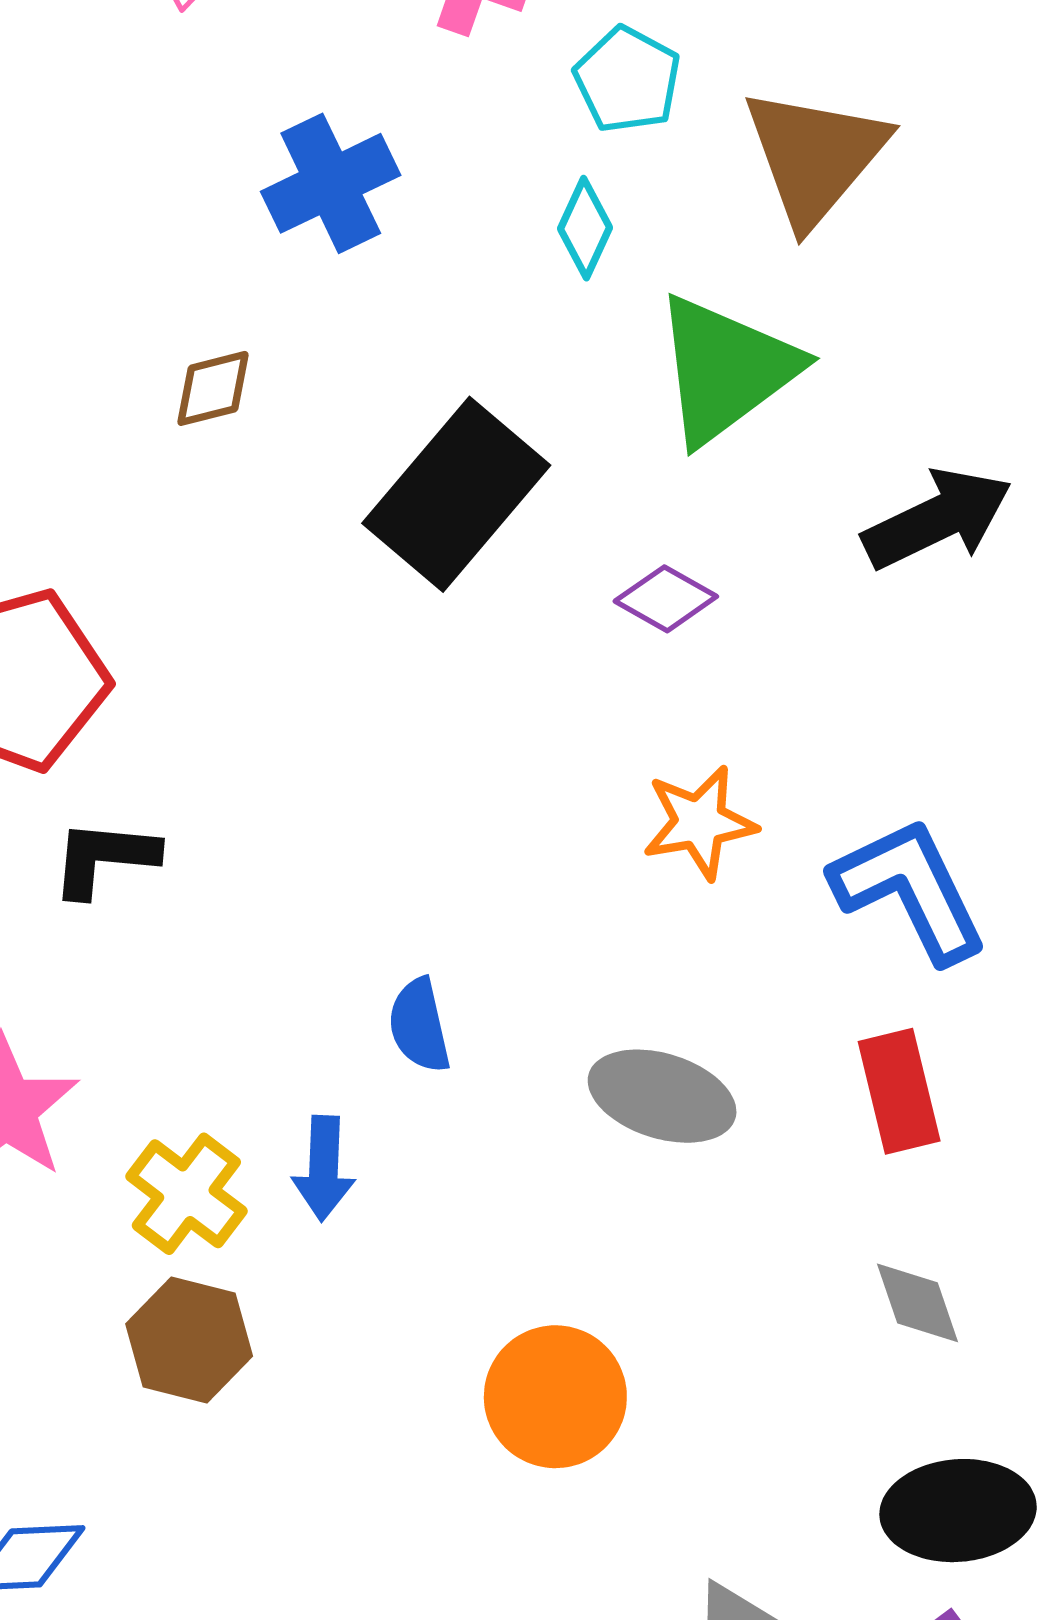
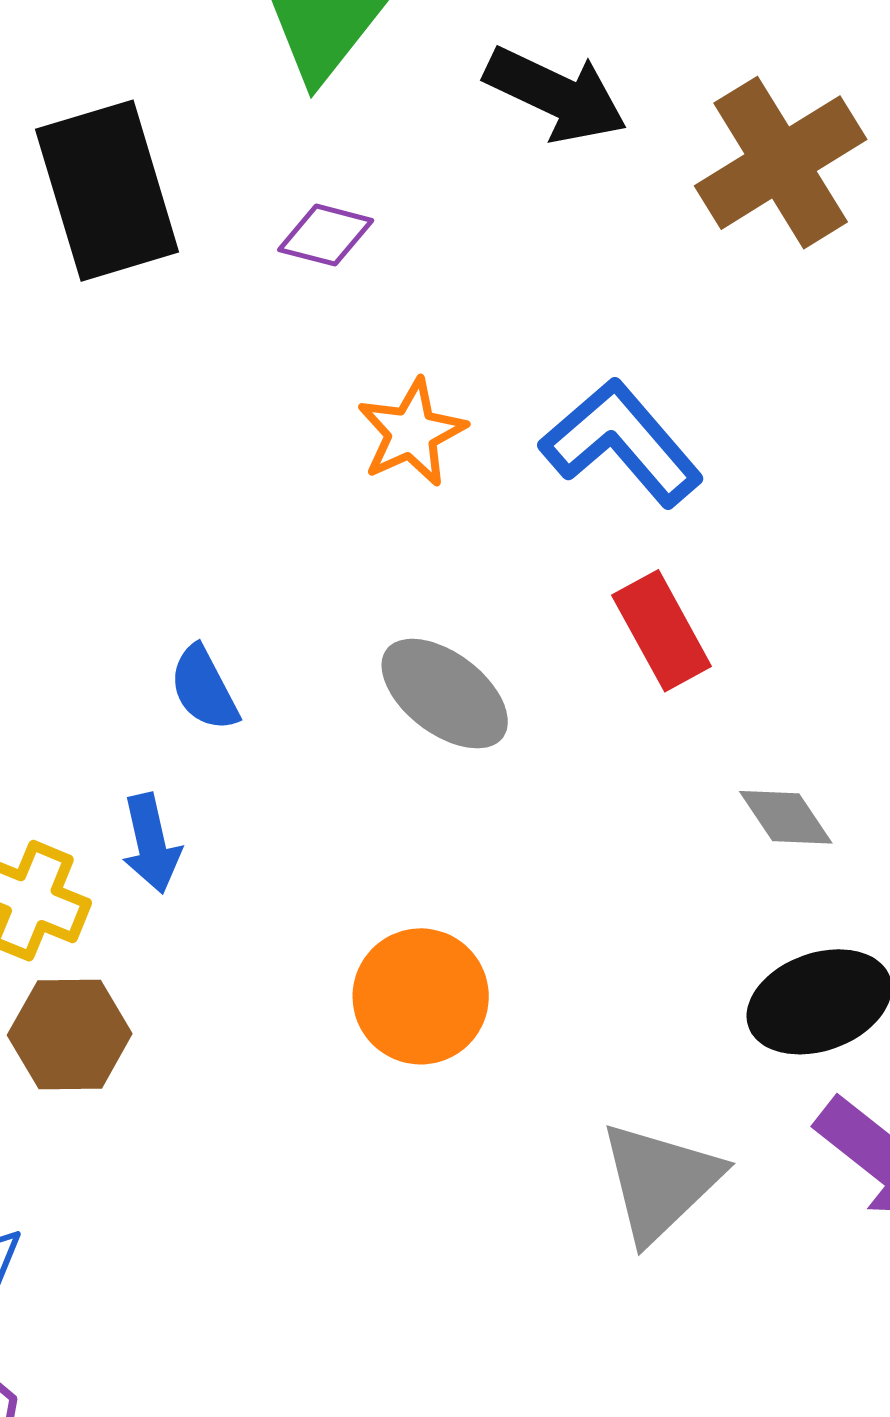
black rectangle: (456, 494) -> (107, 191), turned -42
black arrow: (937, 519) -> (556, 95), turned 66
gray ellipse: (662, 1096) -> (445, 694), turned 35
gray diamond: (918, 1303) -> (786, 817), moved

